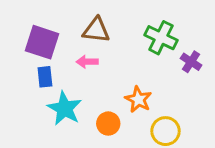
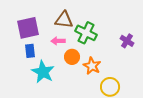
green cross: (161, 38) -> (86, 33), moved
purple square: (42, 42) -> (28, 28), turned -30
orange circle: (108, 124) -> (72, 57), moved

